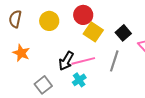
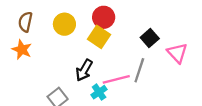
yellow square: (93, 32) -> (99, 37), moved
orange star: (21, 53) -> (22, 50), moved
pink line: (83, 61) -> (116, 79), moved

